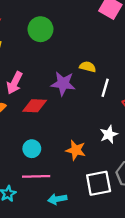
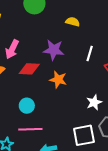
yellow semicircle: (88, 67) -> (73, 22), moved
white star: (109, 134) -> (94, 102), moved
orange star: (76, 150) -> (58, 80), moved

